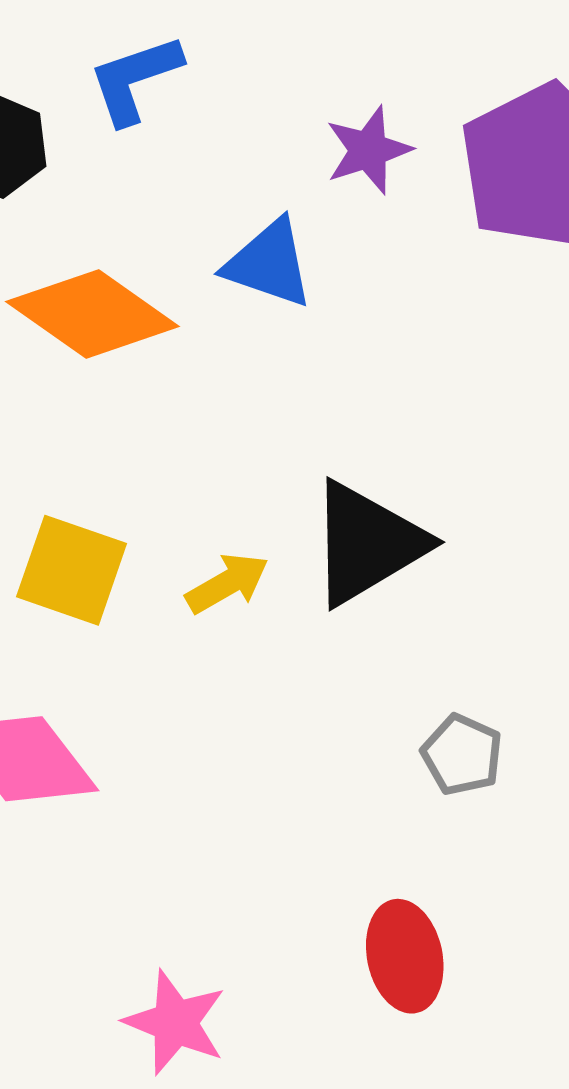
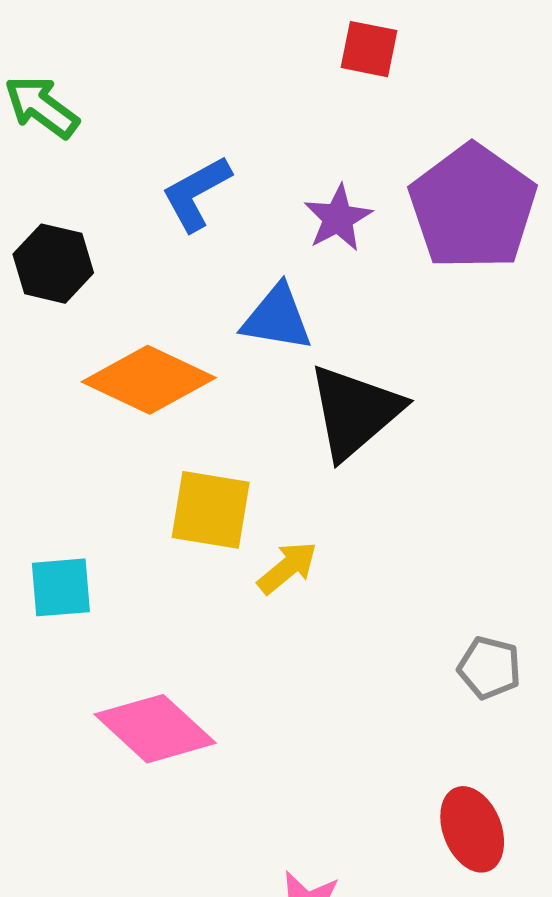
blue L-shape: (135, 79) -> (196, 193), moved
black triangle: (367, 543) -> (355, 412), moved
yellow square: (72, 570) -> (211, 510), moved

